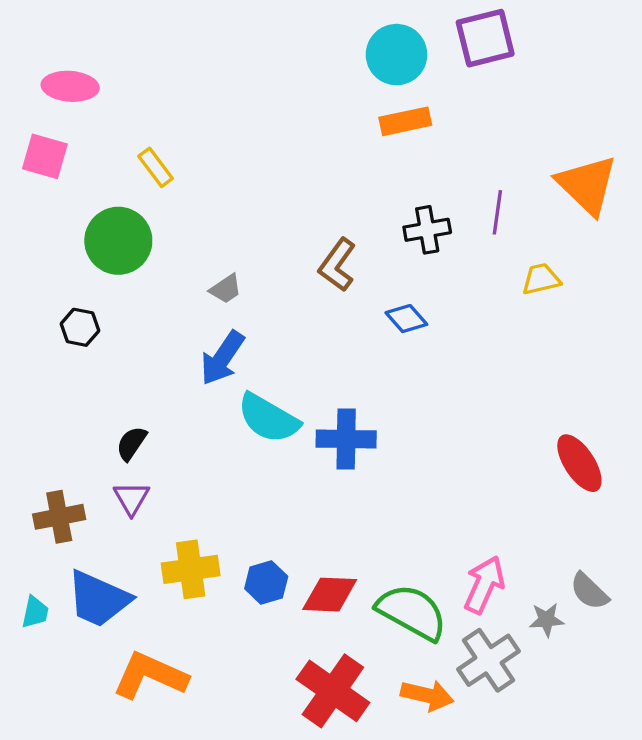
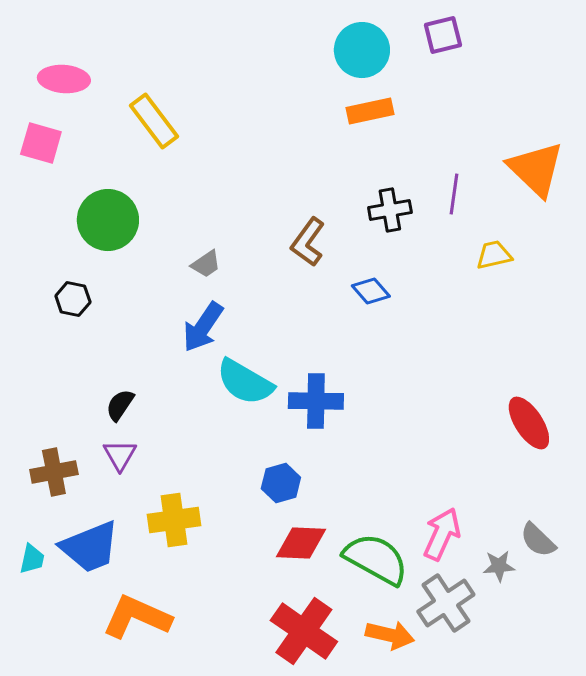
purple square: (485, 38) -> (443, 35), size x0.7
yellow rectangle: (156, 167) -> (154, 121), moved, size x1.5
blue hexagon: (266, 582) -> (281, 483), moved
blue trapezoid: (99, 599) -> (90, 547), turned -46

